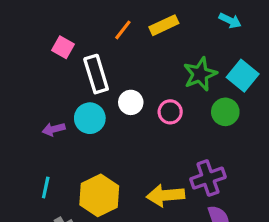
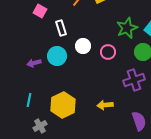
white rectangle: (96, 74) -> (61, 28), size x0.7
purple cross: (208, 178) -> (134, 80), moved
yellow arrow: (165, 195) -> (105, 105), size x0.7

